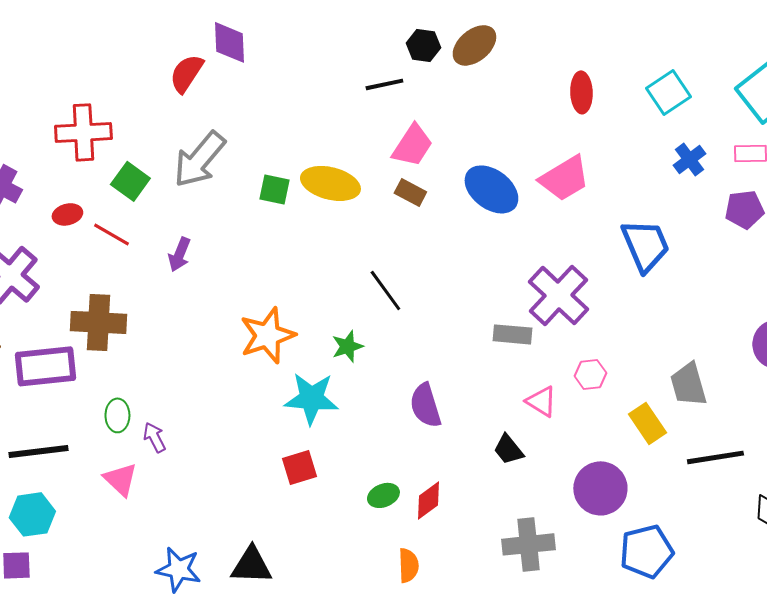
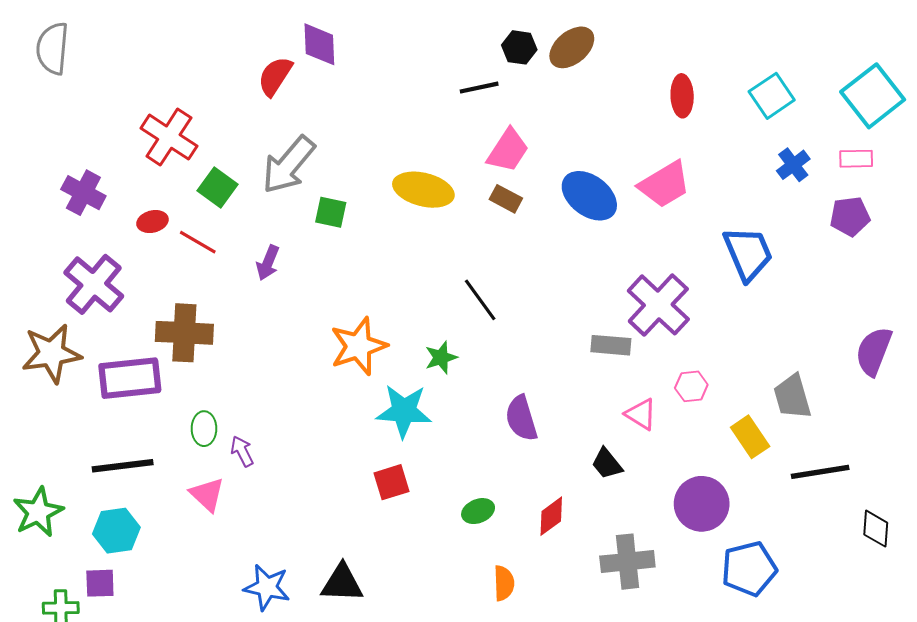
red cross: (83, 132) -> (169, 137), turned 36
green square: (274, 189) -> (331, 212), moved
red diamond: (428, 500) -> (551, 516), moved

